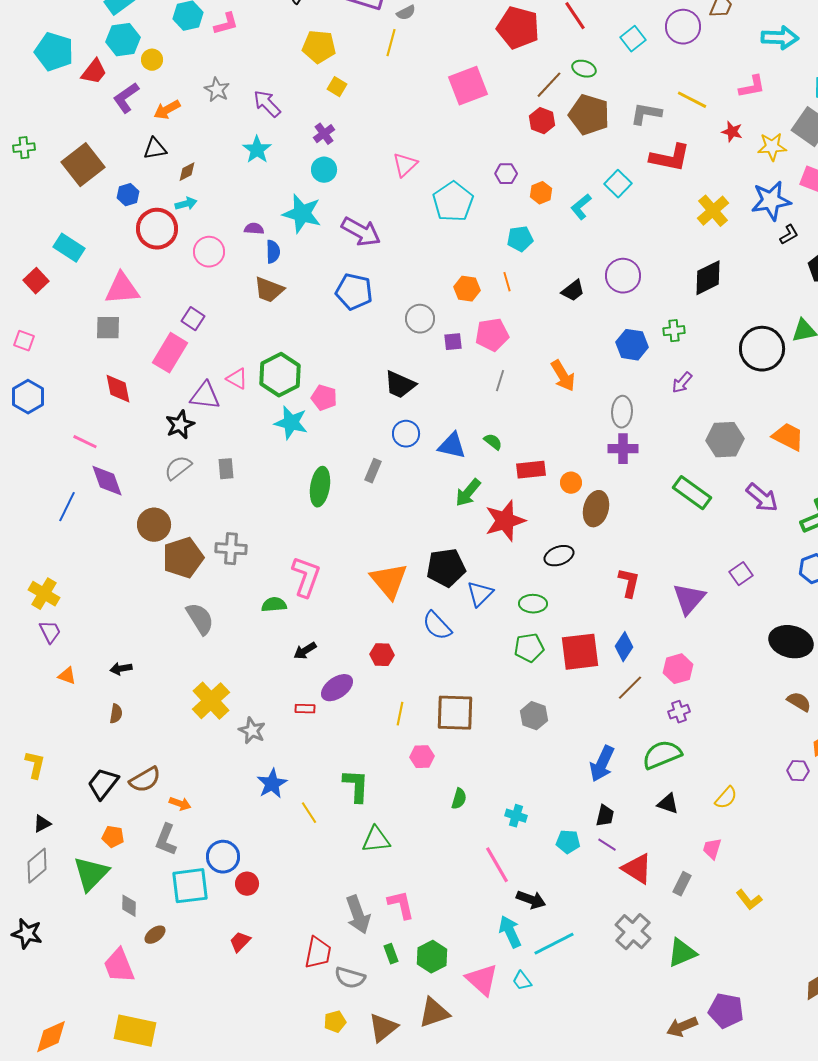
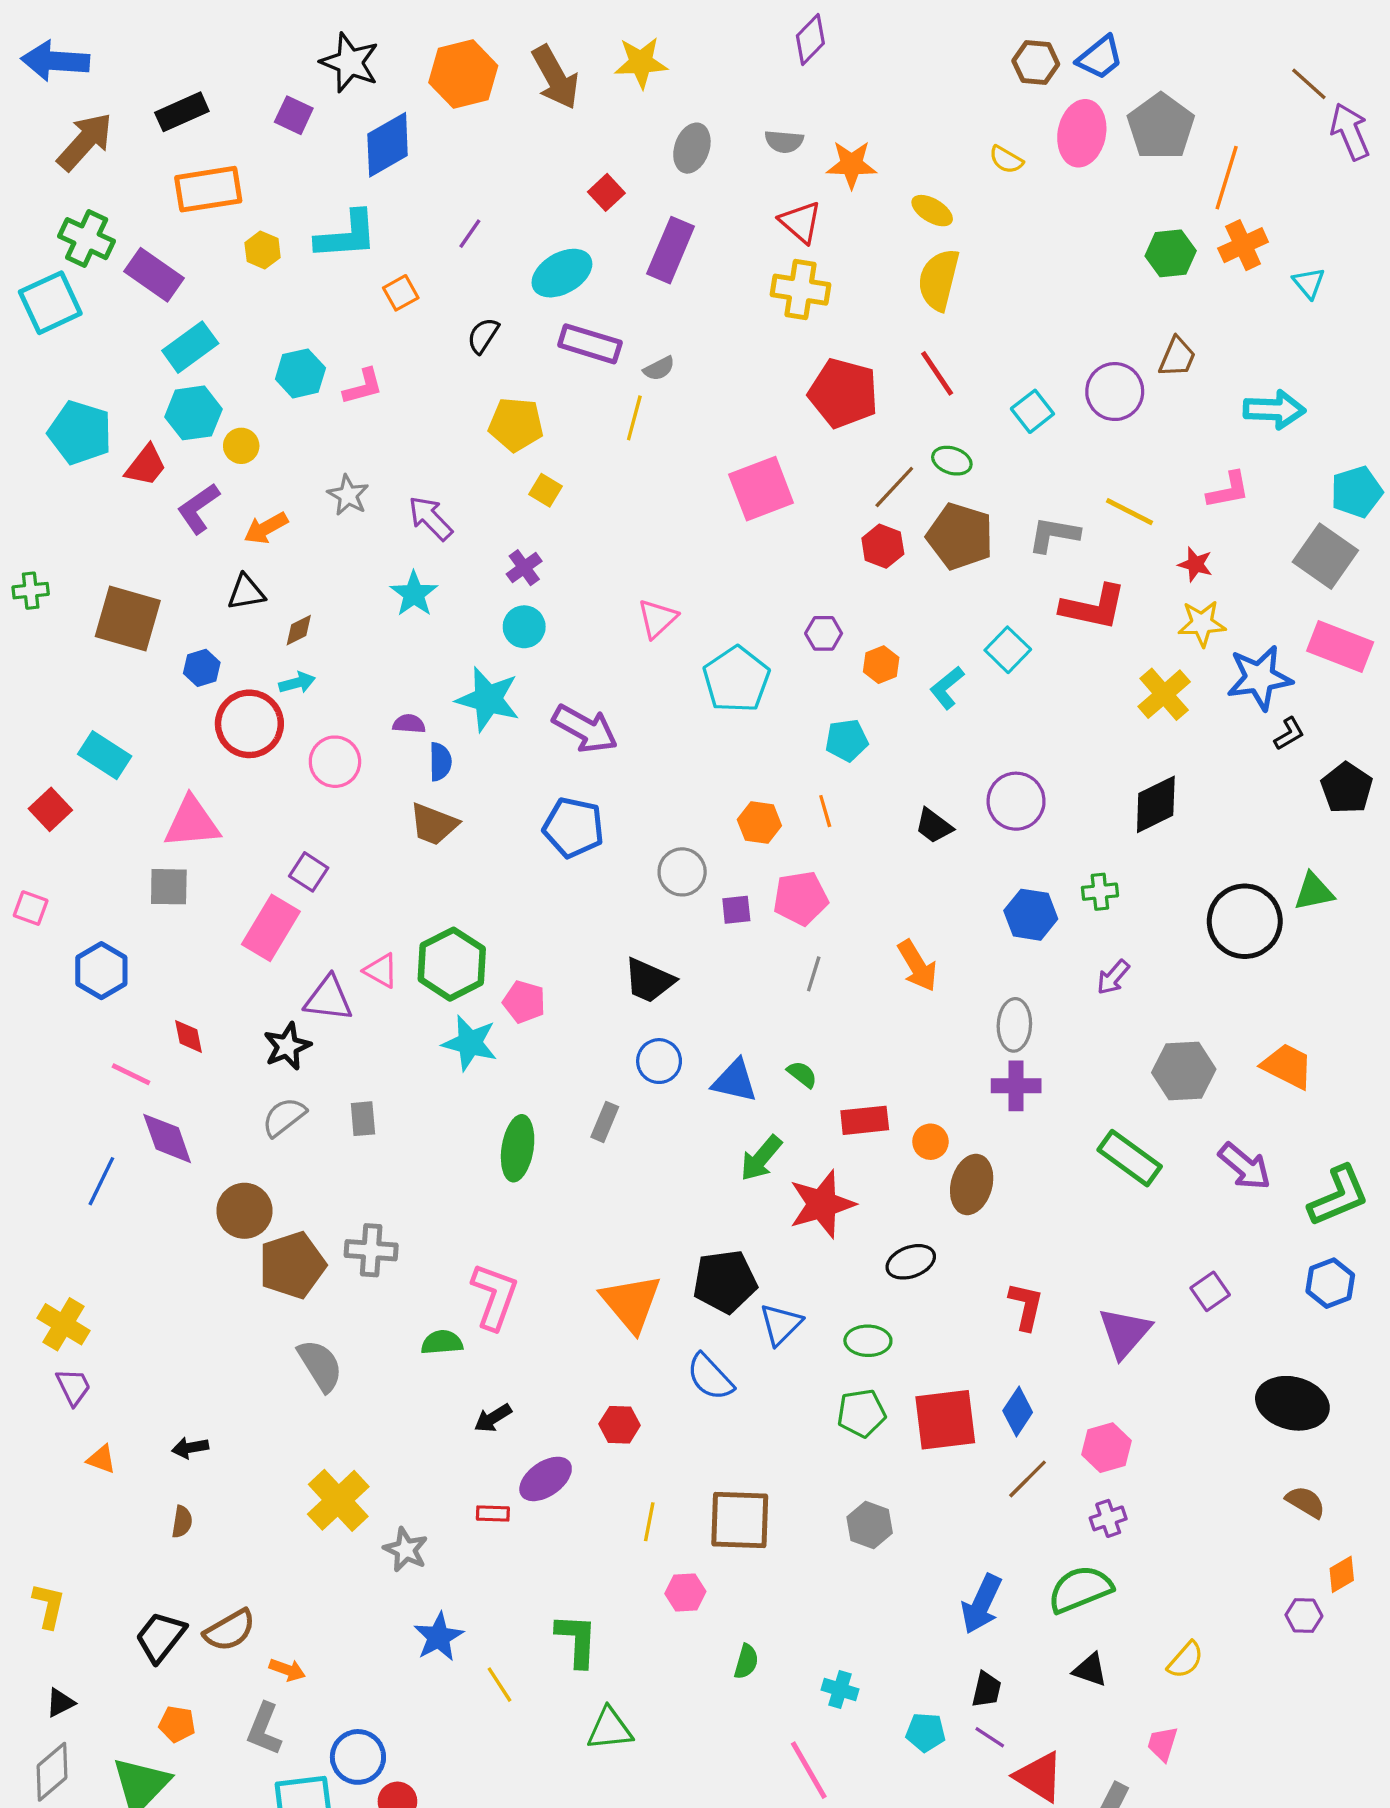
yellow star: (772, 147) -> (1202, 623), moved
brown square: (83, 165) -> (128, 619), turned -36
black trapezoid: (573, 291) -> (934, 826), turned 75
red diamond: (118, 389) -> (189, 1036), moved, size x0.7
blue hexagon: (28, 397) -> (101, 971), moved

